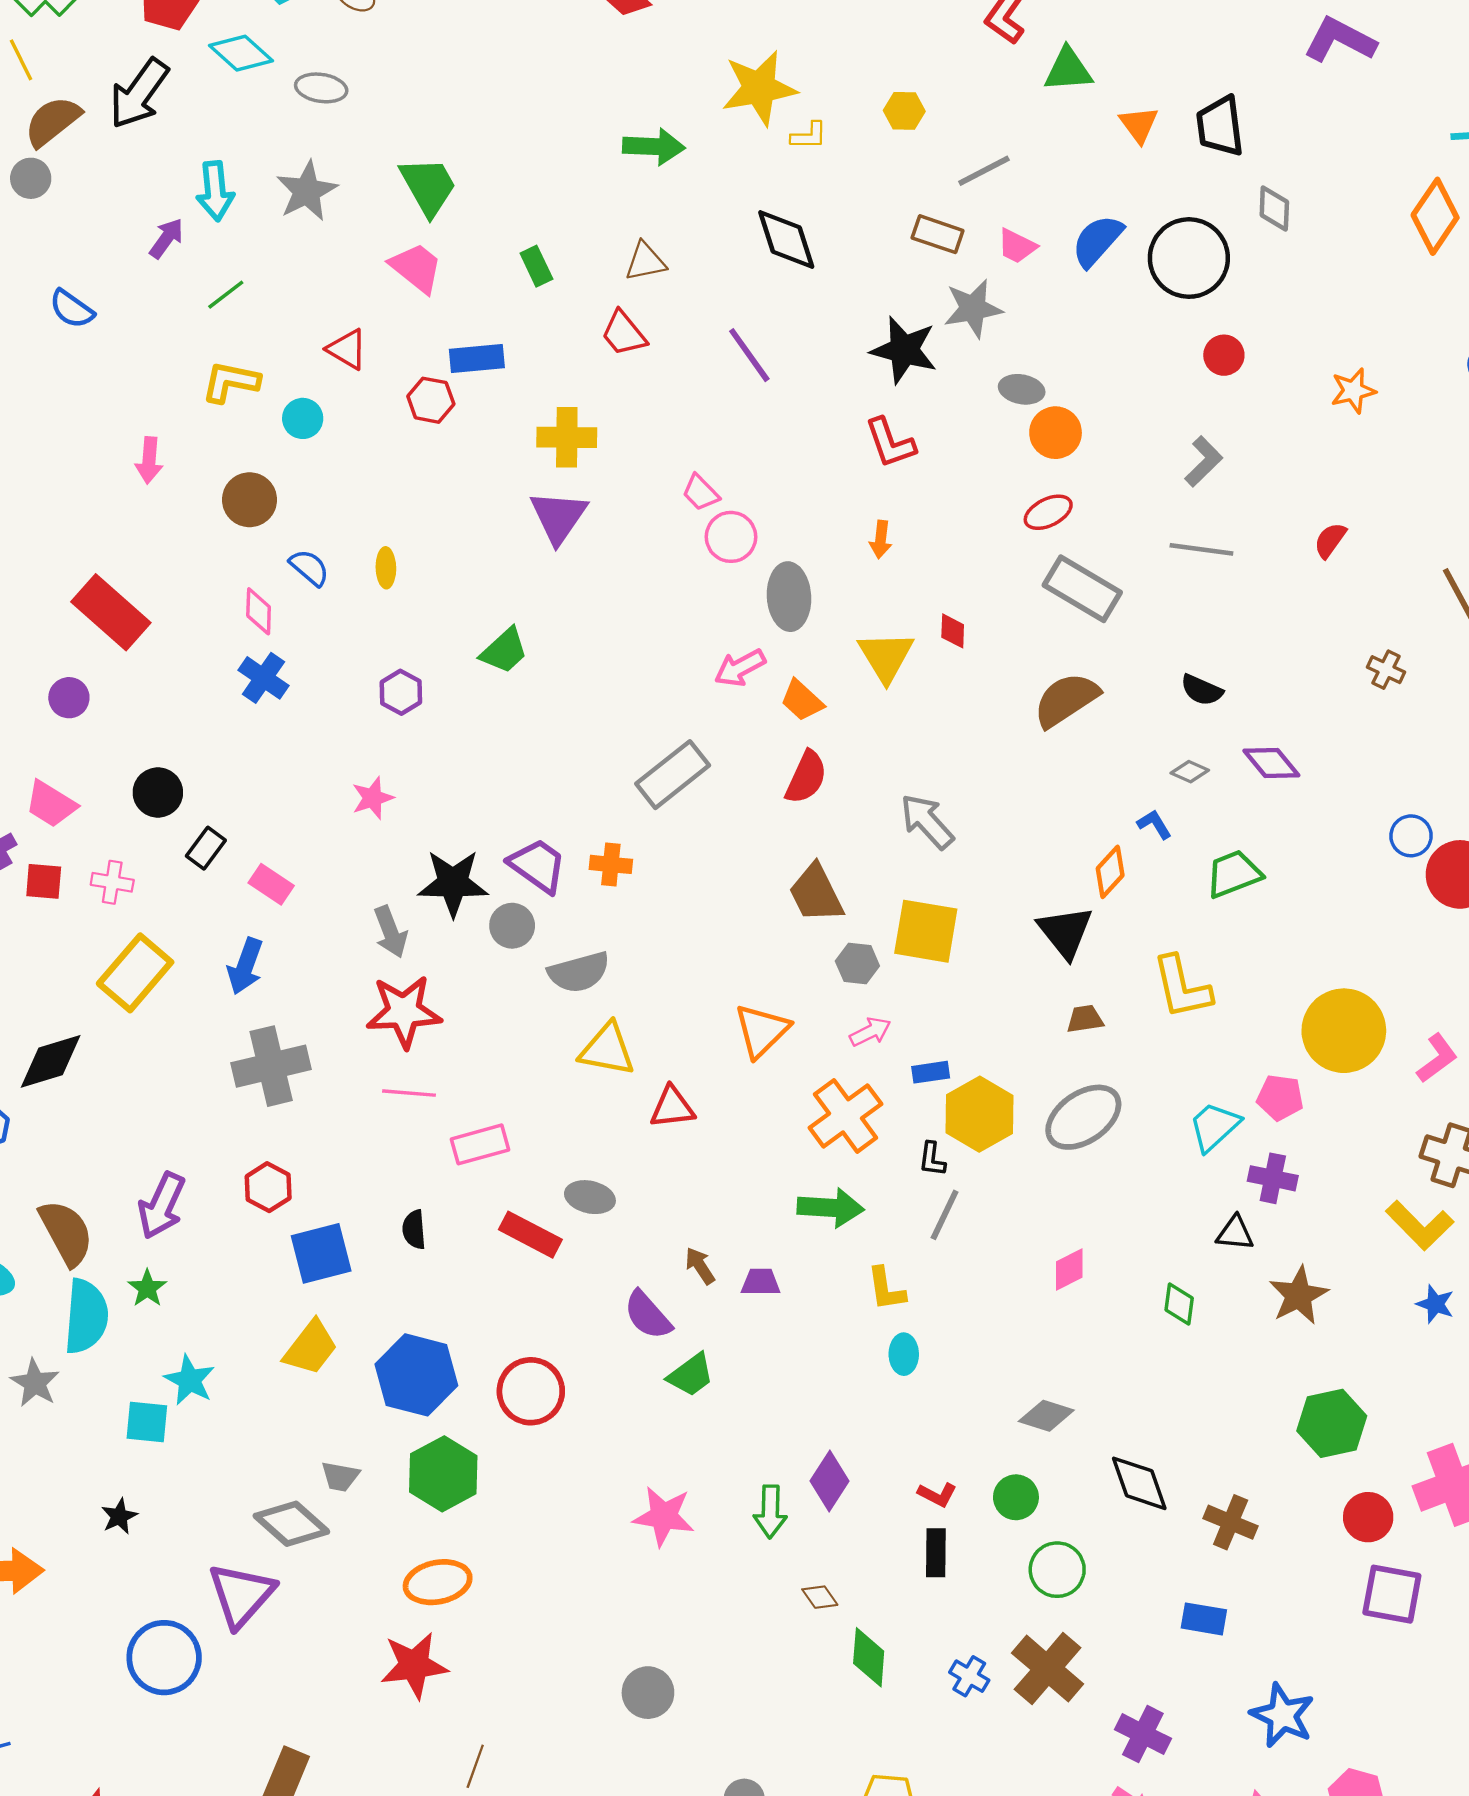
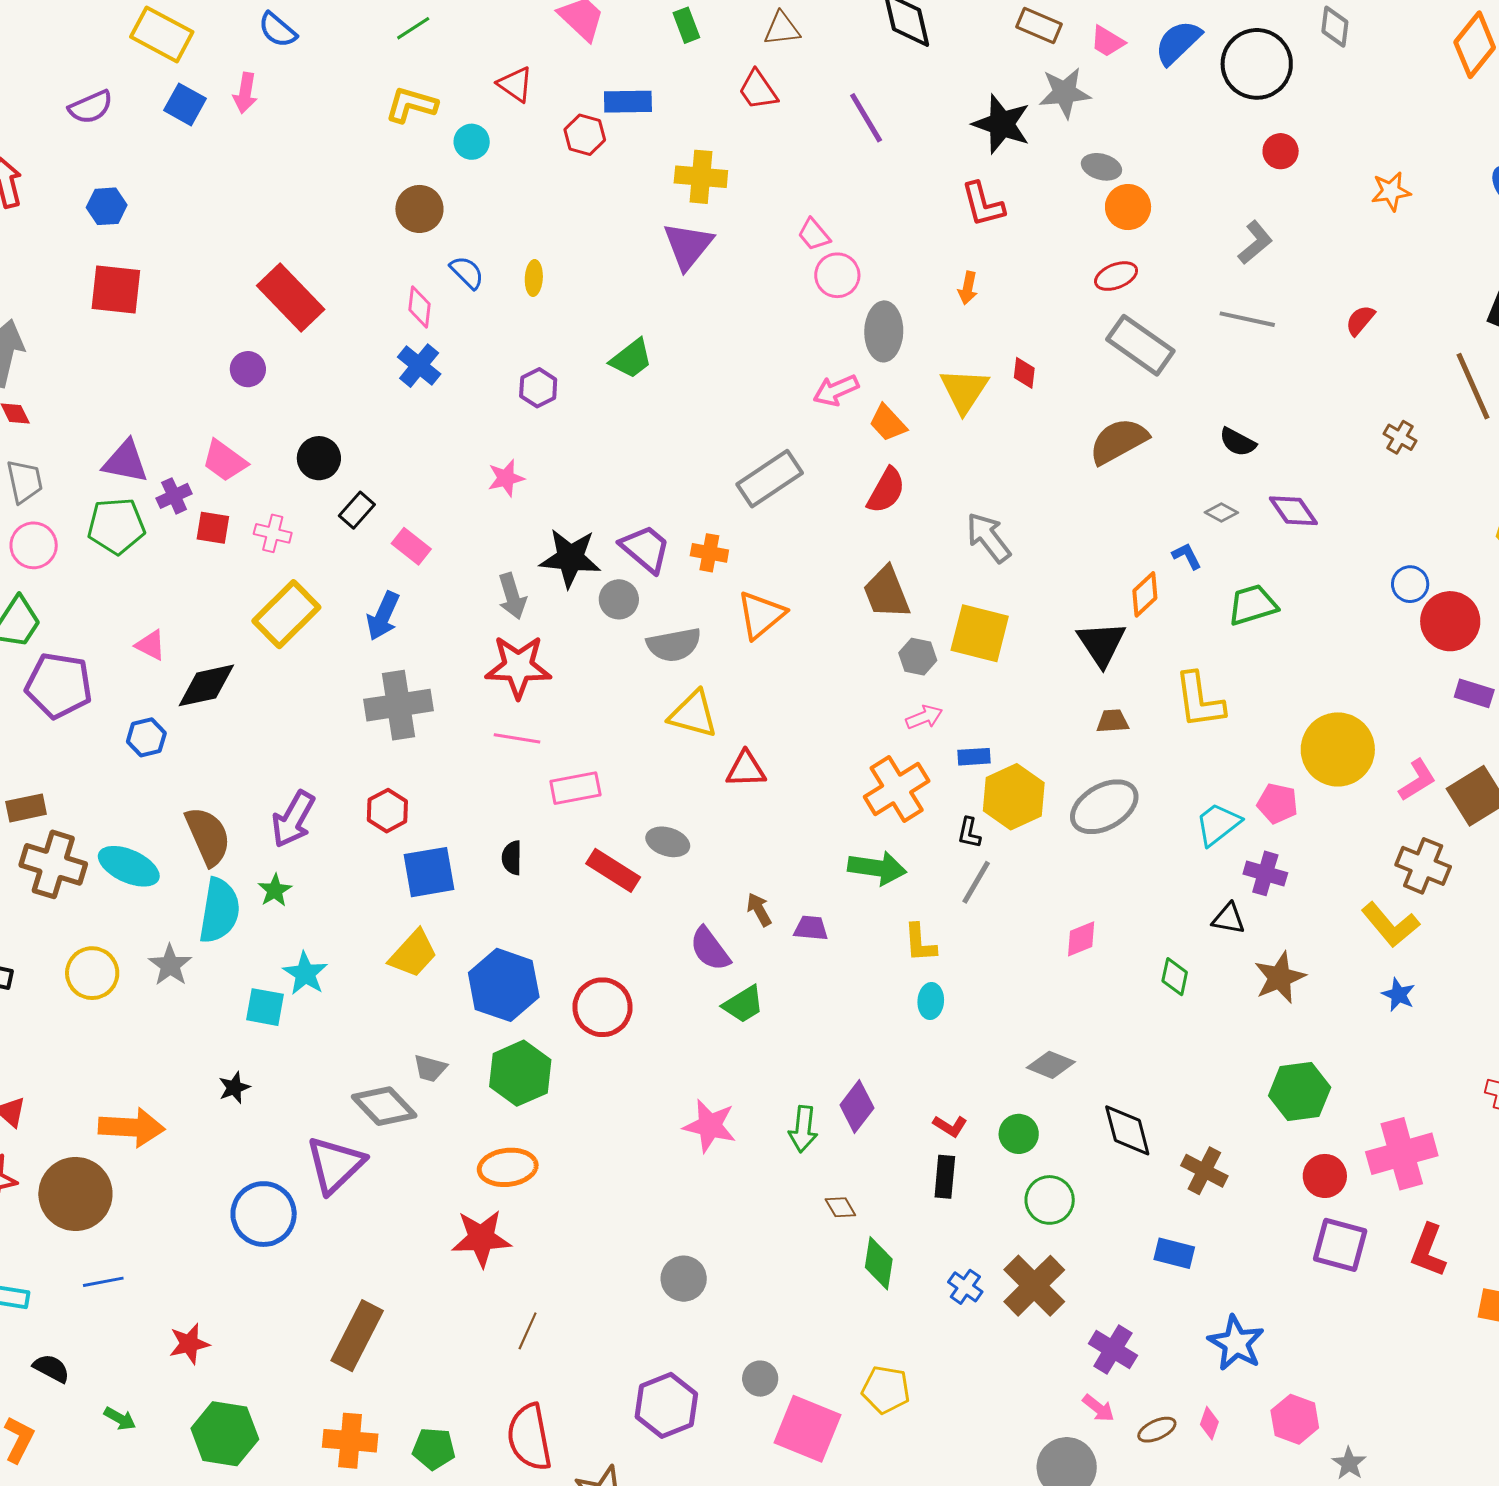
pink arrow: (149, 460) -> (245, 93), moved
orange triangle: (762, 1031) -> (761, 615), moved

